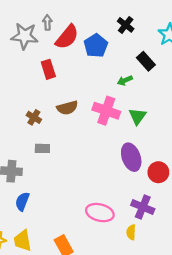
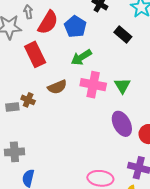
red rectangle: (48, 69) -> (35, 54), size x1.4
green arrow: (125, 80) -> (81, 57), moved, size x1.5
gray rectangle: (42, 148) -> (12, 107), moved

